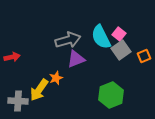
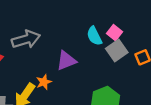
cyan semicircle: (101, 37) -> (94, 36), size x0.7
gray arrow: (68, 40) -> (26, 39), moved

